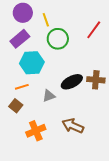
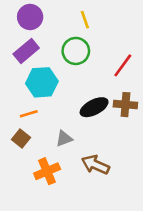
yellow line: (46, 20) -> (85, 20), moved
red line: (94, 30) -> (123, 65), moved
gray triangle: (49, 96) -> (64, 139), moved

